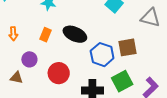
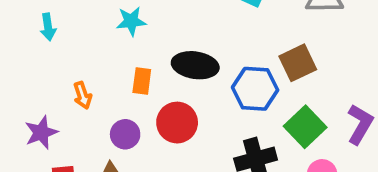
red circle: (59, 73) -> (177, 123), moved

